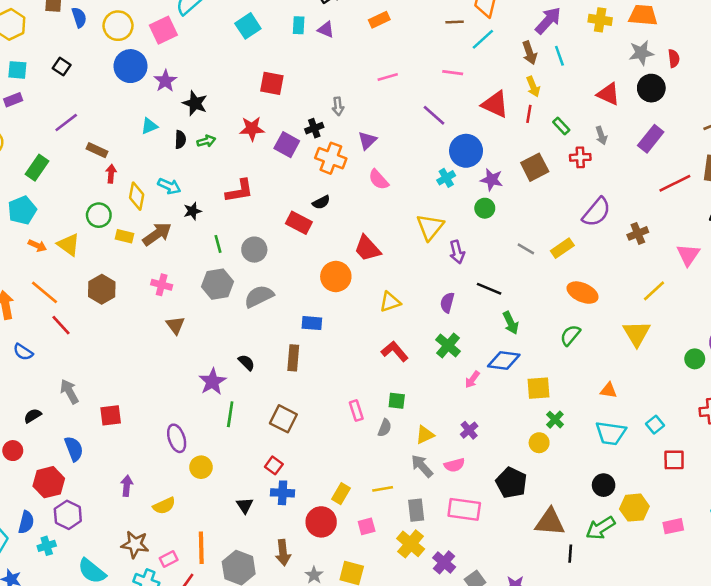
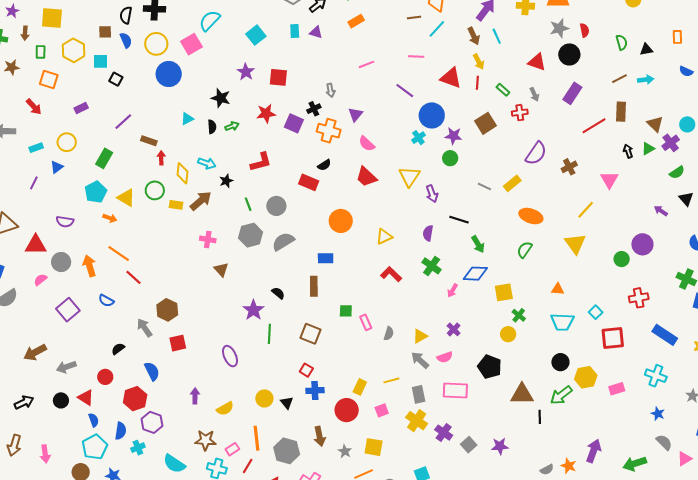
cyan square: (17, 70) -> (100, 61), moved
purple star: (165, 81) -> (246, 72), moved
yellow triangle: (69, 245) -> (126, 198), moved
red trapezoid: (367, 248) -> (366, 177), moved
brown hexagon: (102, 289) -> (167, 310), moved
green square: (397, 401) -> (346, 311), moved
red square: (674, 460) -> (613, 338), size x1.4
yellow circle: (201, 467) -> (264, 398), moved

